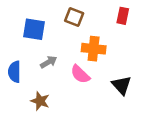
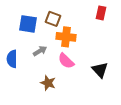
brown square: (74, 17) -> (53, 19), moved
orange cross: (94, 49) -> (66, 37), moved
brown star: (40, 101) -> (48, 83), moved

